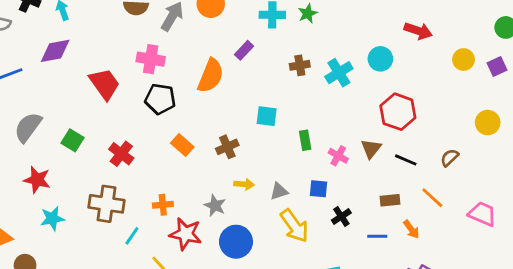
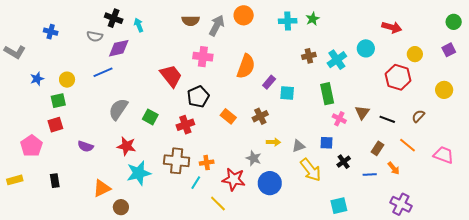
purple rectangle: (244, 50) -> (269, 82), moved
purple diamond: (55, 51) -> (119, 48), moved
yellow circle: (464, 60) -> (415, 54), moved
black pentagon: (160, 99) -> (198, 97), moved, turned -30
red hexagon: (398, 112) -> (398, 77), moved
green rectangle: (305, 140) -> (327, 94), moved, size x1.5
red cross: (121, 154) -> (185, 125), turned 36
brown rectangle: (390, 200) -> (378, 148), turned -48
orange cross: (163, 205) -> (207, 163), moved
cyan star: (52, 218) -> (139, 173), size x1.4

